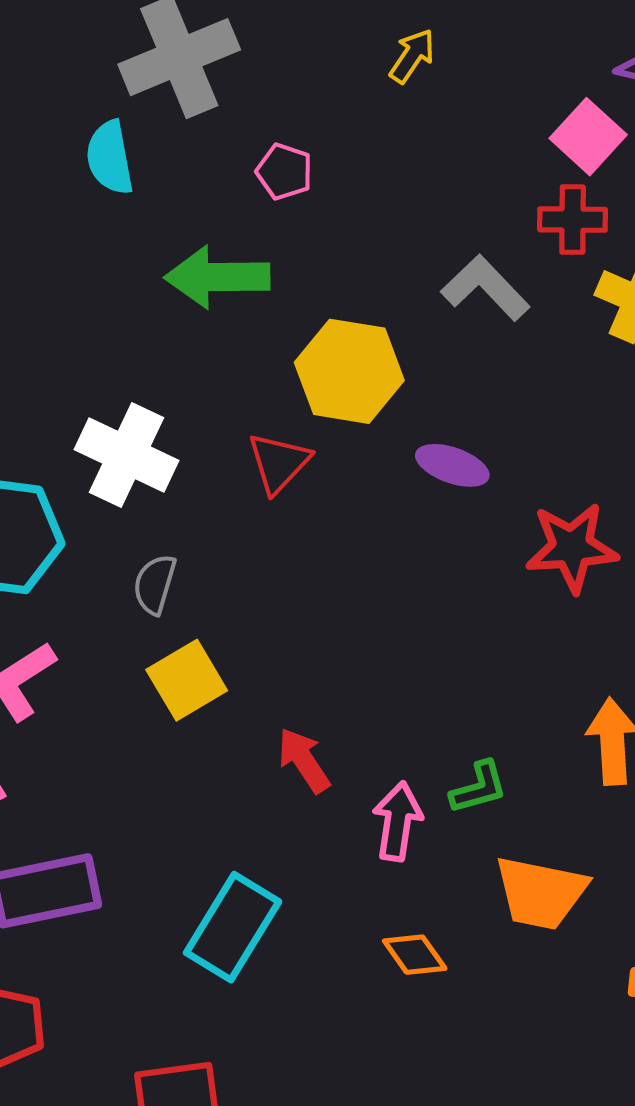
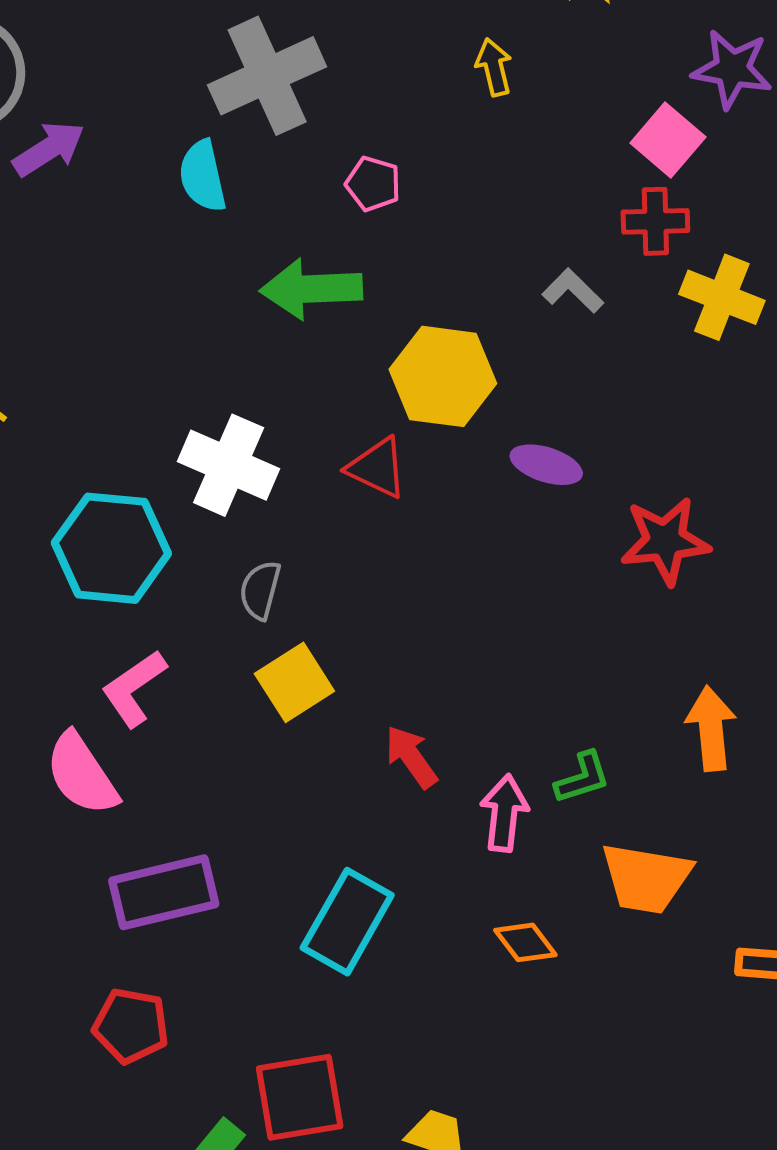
yellow arrow: (412, 56) -> (494, 67), turned -46
gray L-shape: (485, 288) -> (573, 291), size x0.7
red triangle: (279, 463) -> (377, 468), turned -46

